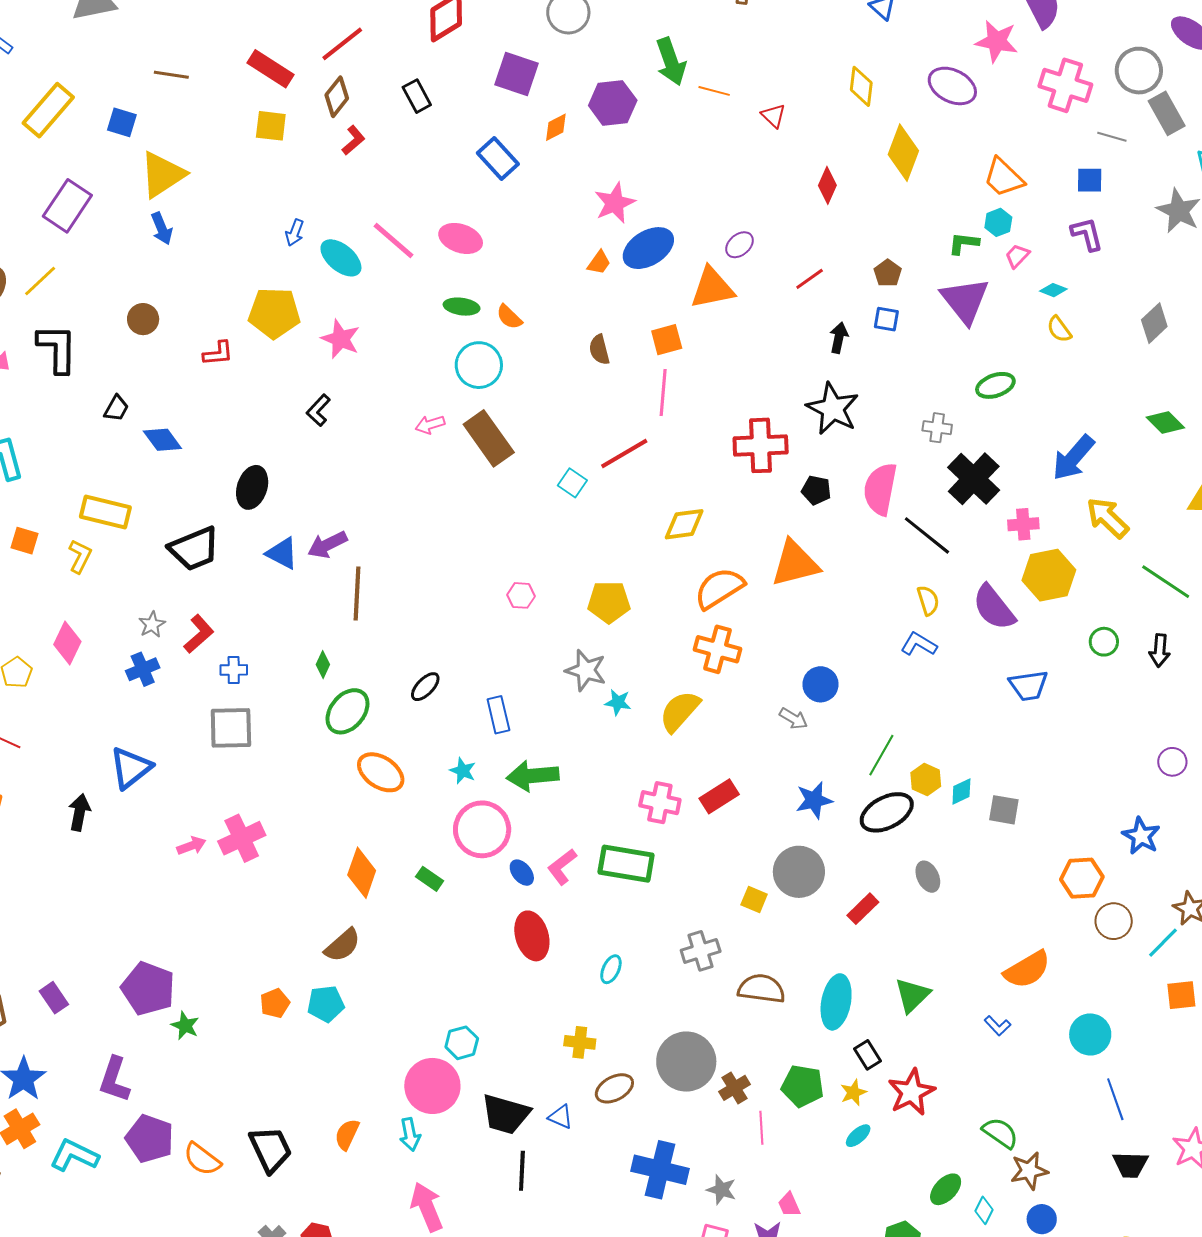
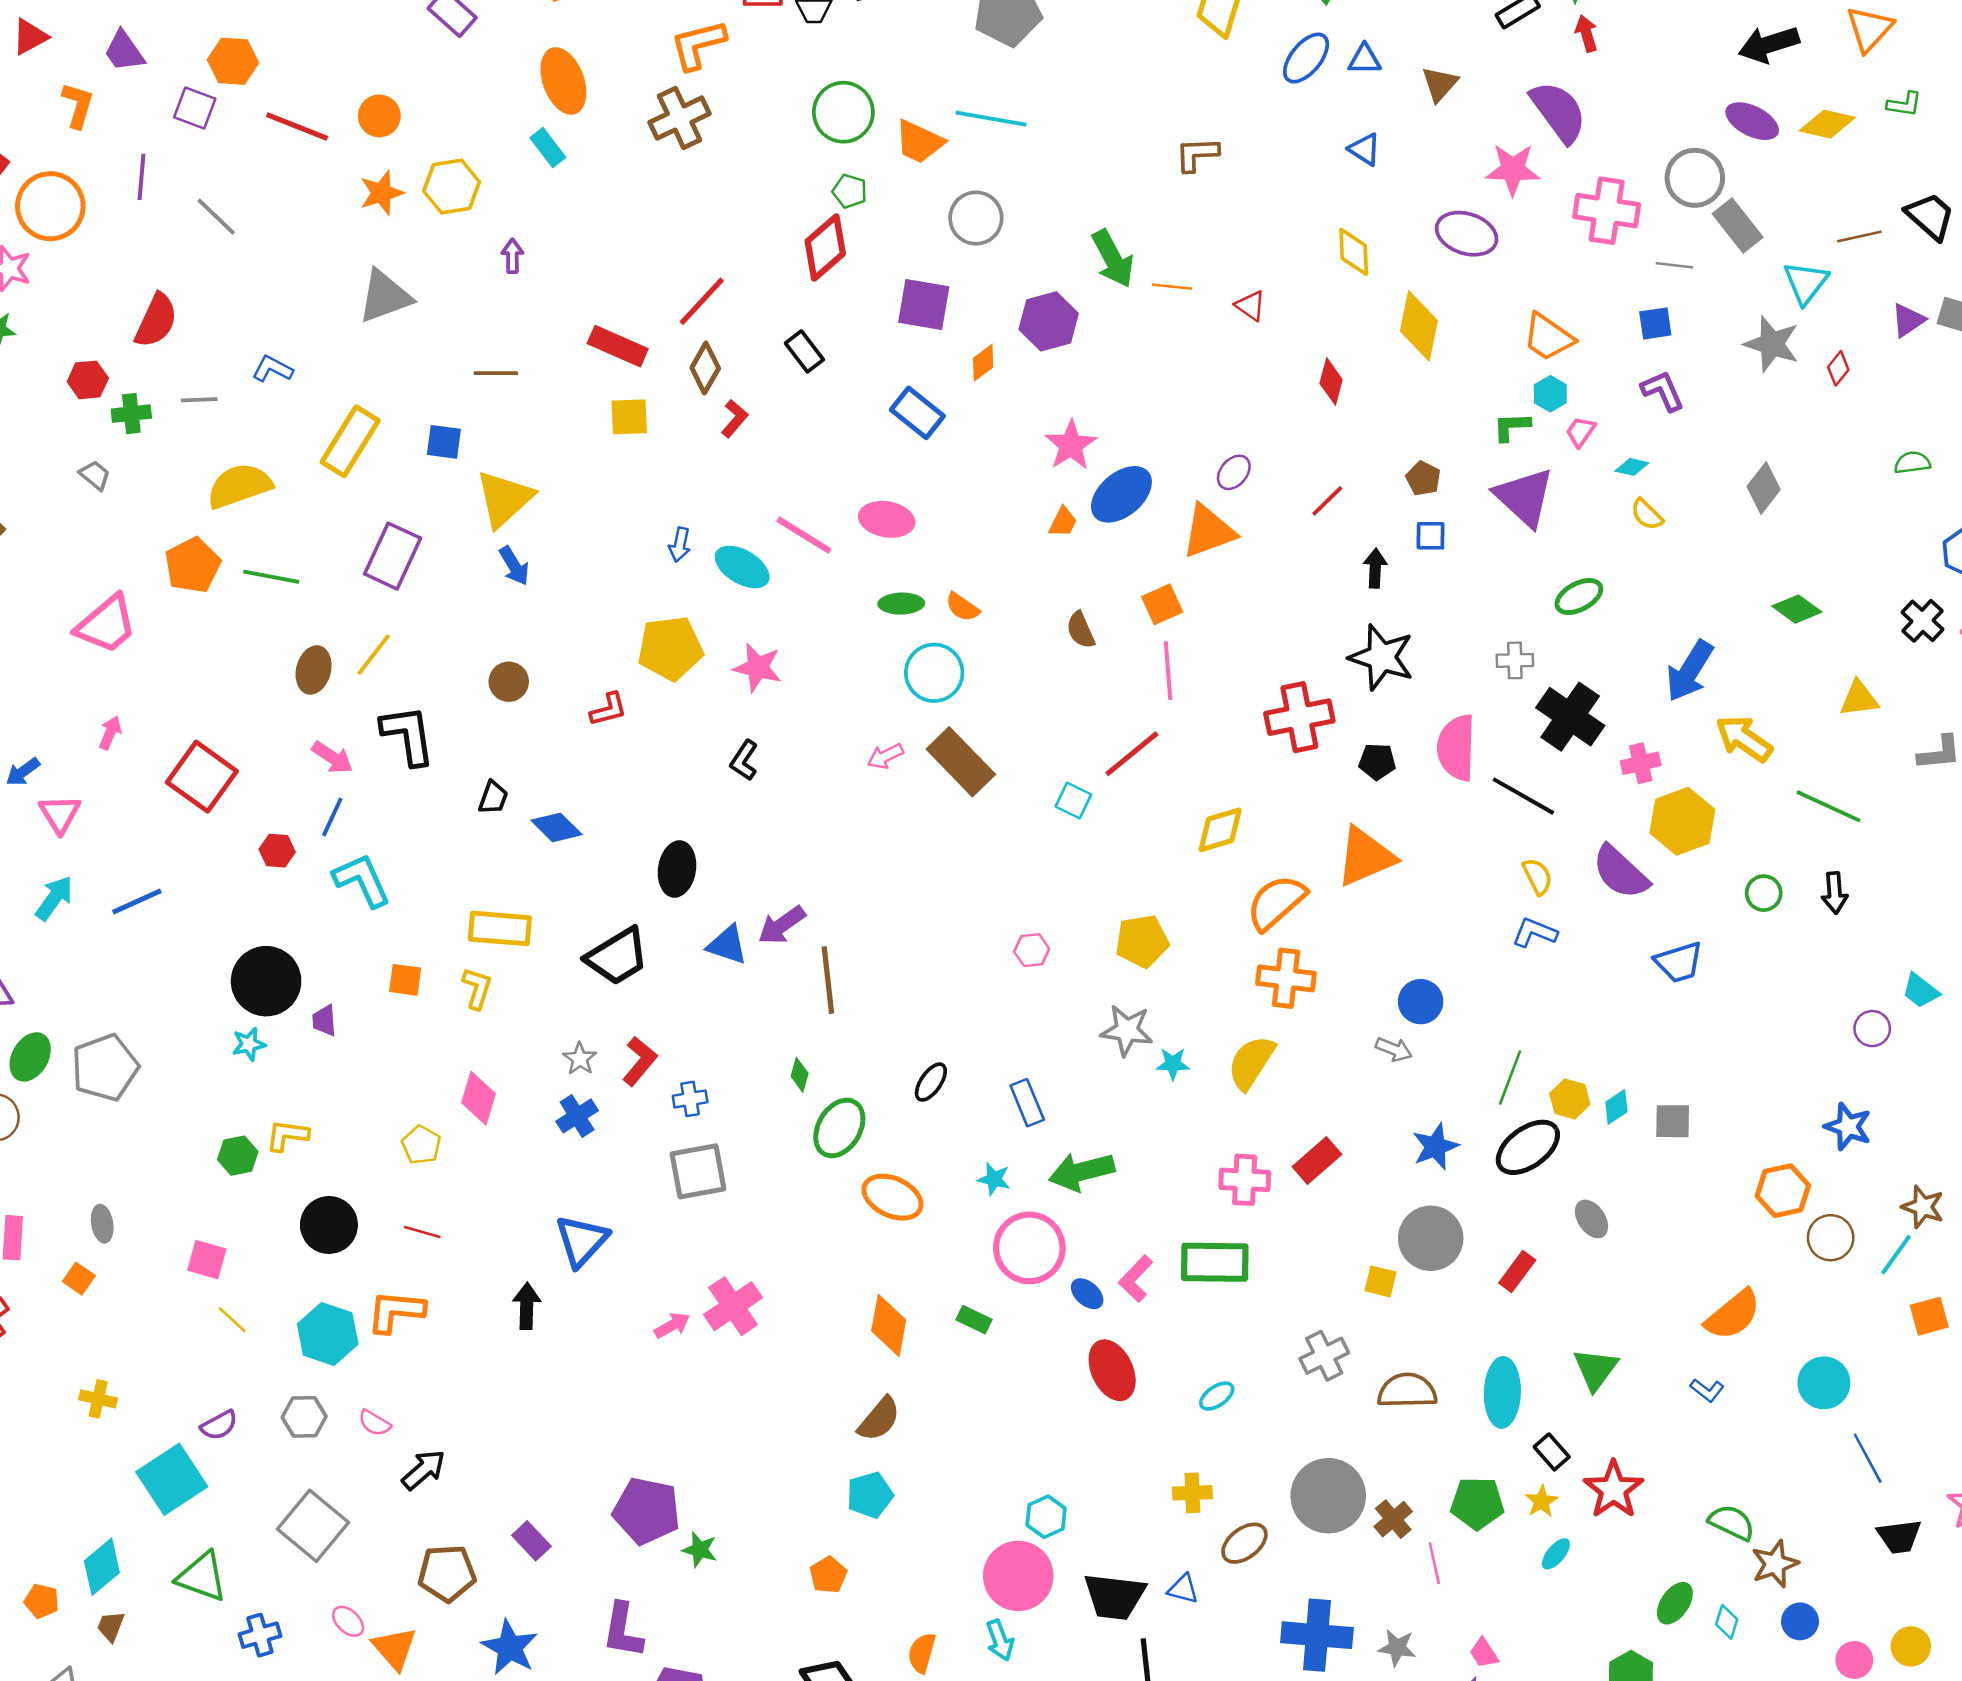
cyan ellipse: (611, 969) -> (1217, 1396), turned 40
orange pentagon: (275, 1003) -> (828, 1575), moved

